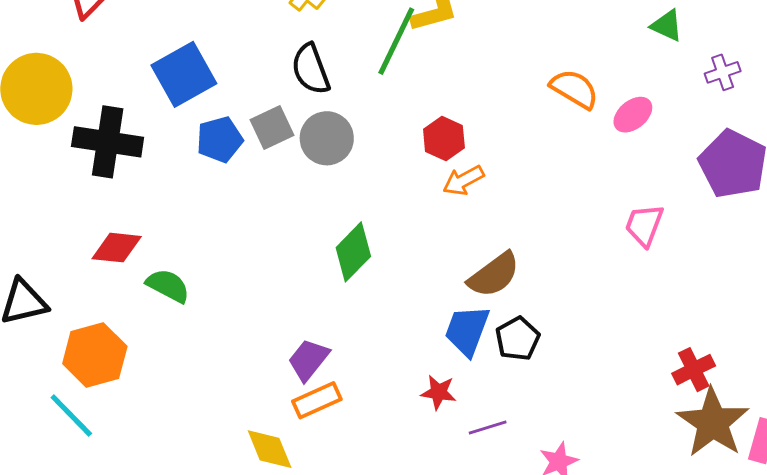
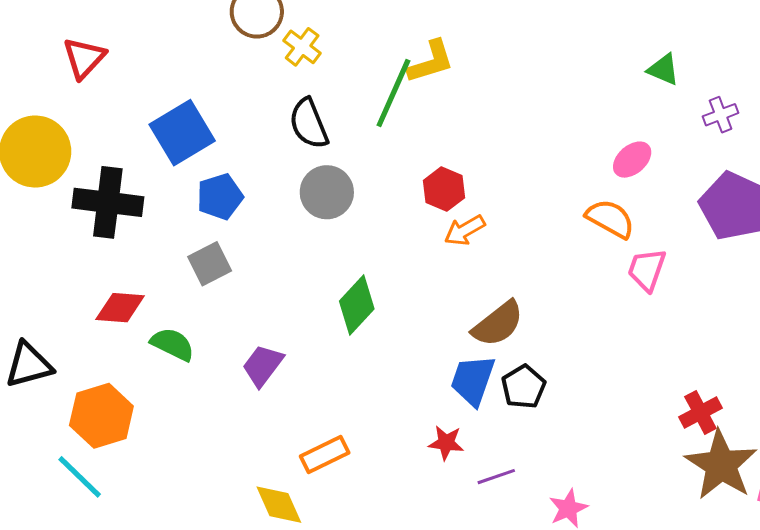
orange semicircle: (574, 89) -> (610, 219), moved
gray square: (272, 127) -> (210, 264), moved
purple trapezoid: (308, 360) -> (263, 365), moved

